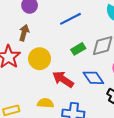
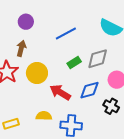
blue diamond: (93, 78) -> (90, 90), turned -70

